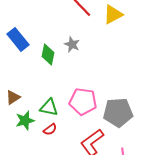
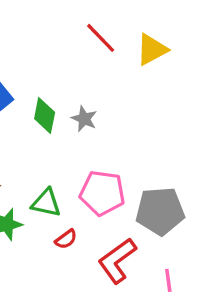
gray star: (72, 44) -> (84, 119), moved
red semicircle: (50, 129) -> (66, 239), moved

